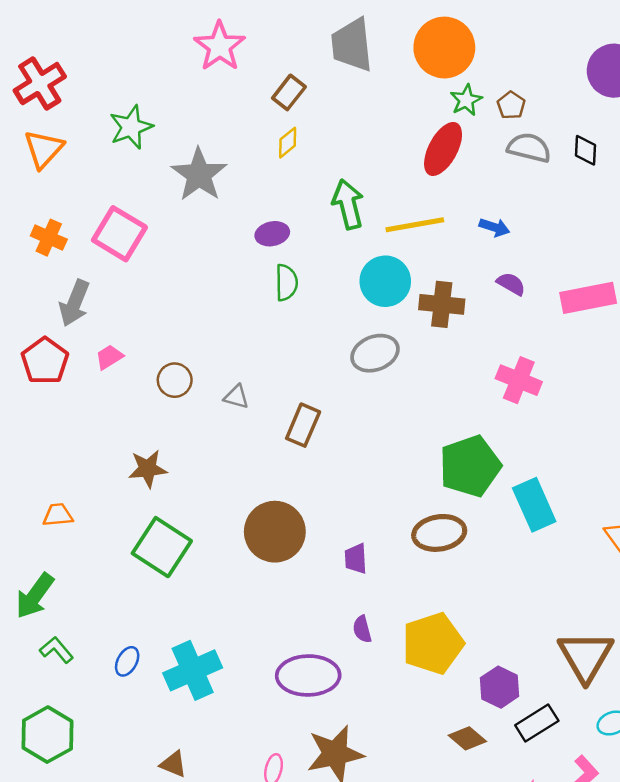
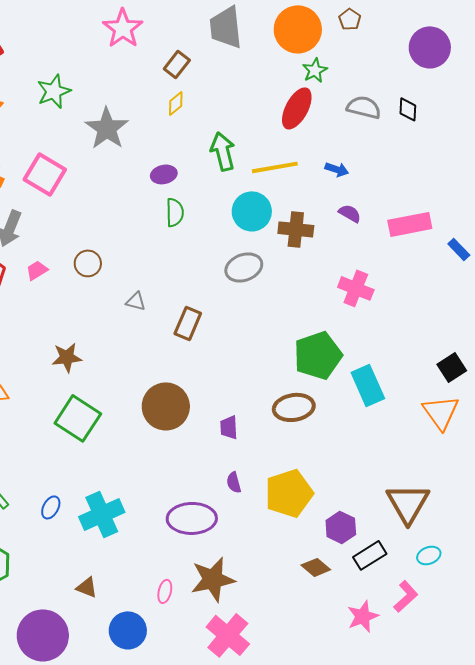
brown pentagon: (511, 105) -> (350, 19), moved
brown circle: (175, 380) -> (88, 263), moved

